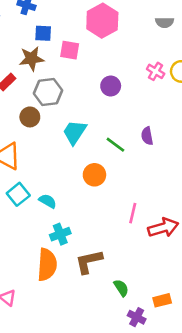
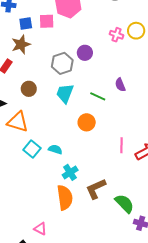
pink square: (70, 50) -> (47, 21), moved
gray hexagon: (48, 92) -> (62, 63), moved
green semicircle: (121, 288) -> (124, 204), size x1.5

